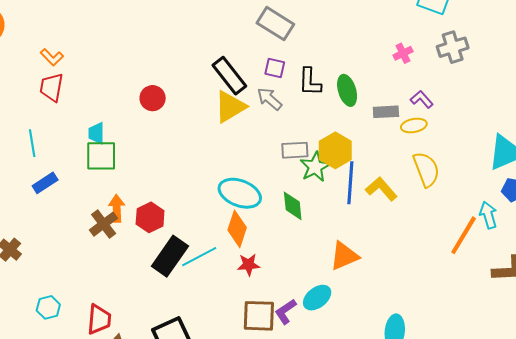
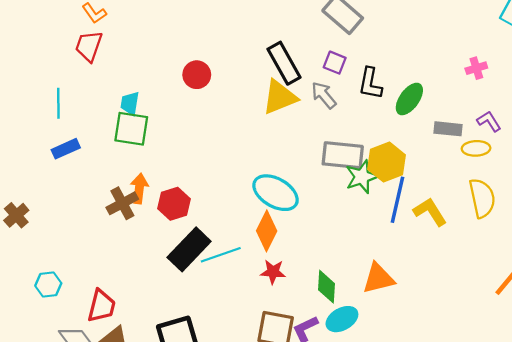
green ellipse: (347, 90) -> (409, 99), turned 44
gray rectangle: (295, 150) -> (343, 155), size x1.4
green diamond: (293, 206) -> (326, 287), moved

